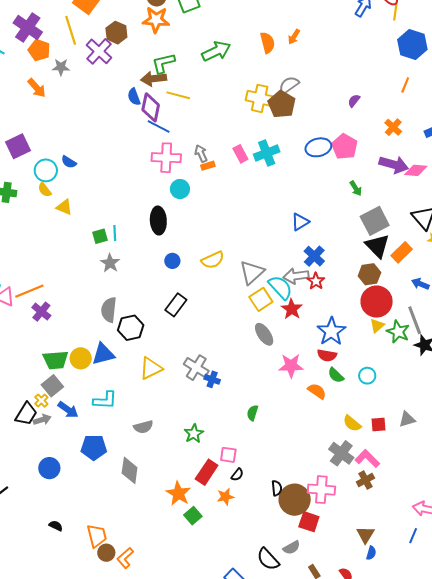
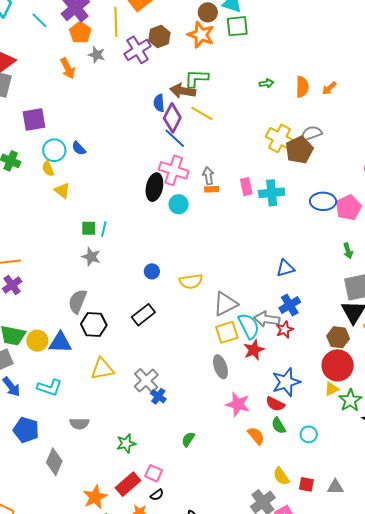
green arrow: (216, 51) -> (266, 83), moved, size x0.5
black ellipse: (158, 221) -> (154, 187), moved
gray star: (110, 263) -> (91, 257), turned -30

